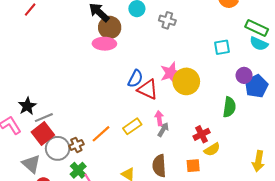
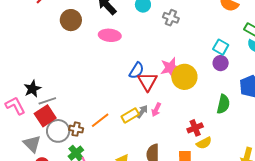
brown circle: (110, 27) -> (71, 20), moved
cyan square: (222, 47) -> (221, 47), turned 35
purple circle: (244, 75) -> (221, 63), moved
red triangle: (148, 89) -> (147, 82), turned 30
pink arrow: (159, 118) -> (156, 110), turned -152
gray arrow: (163, 130) -> (142, 112), moved
brown cross: (76, 145) -> (76, 129), turned 32

